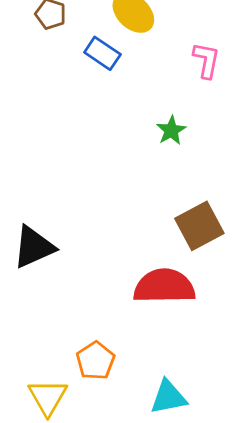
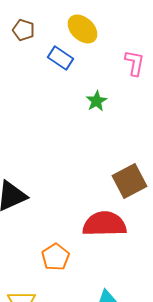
green star: (171, 130) -> (96, 101), moved
orange pentagon: (95, 361) -> (56, 257), moved

